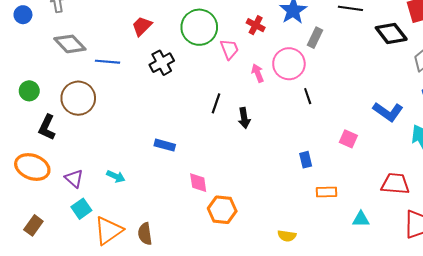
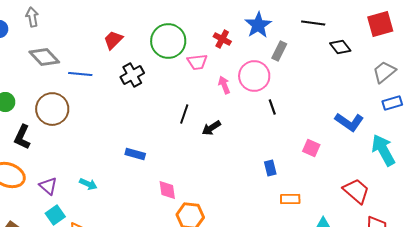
black diamond: (391, 33) -> (340, 47), moved, size x0.7
pink trapezoid: (229, 49) -> (197, 62), turned 105
black arrow: (244, 118) -> (211, 128), turned 66
red trapezoid: (395, 184) -> (356, 191), turned 36

